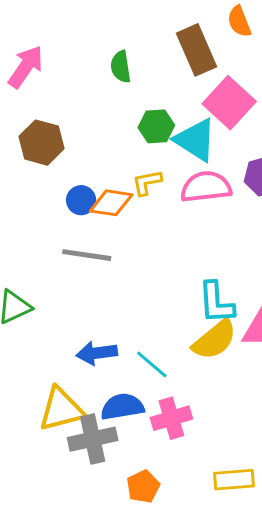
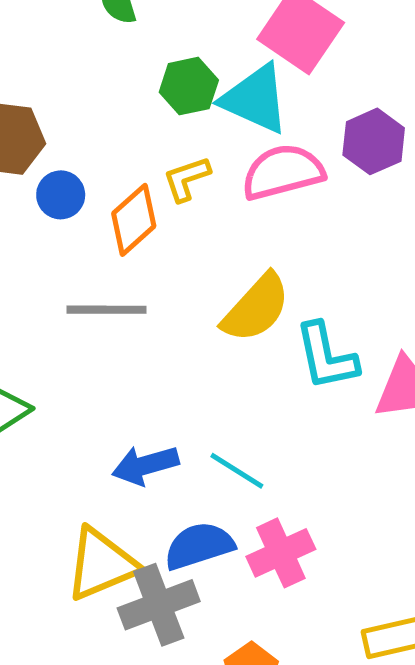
blue circle: (81, 200) -> (61, 195), moved
orange diamond: (111, 203) -> (134, 220), turned -42
yellow semicircle: (215, 340) -> (256, 308), moved

